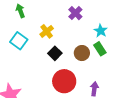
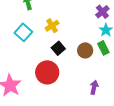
purple cross: (75, 13) -> (102, 12), moved
red circle: (64, 81) -> (47, 72), moved

